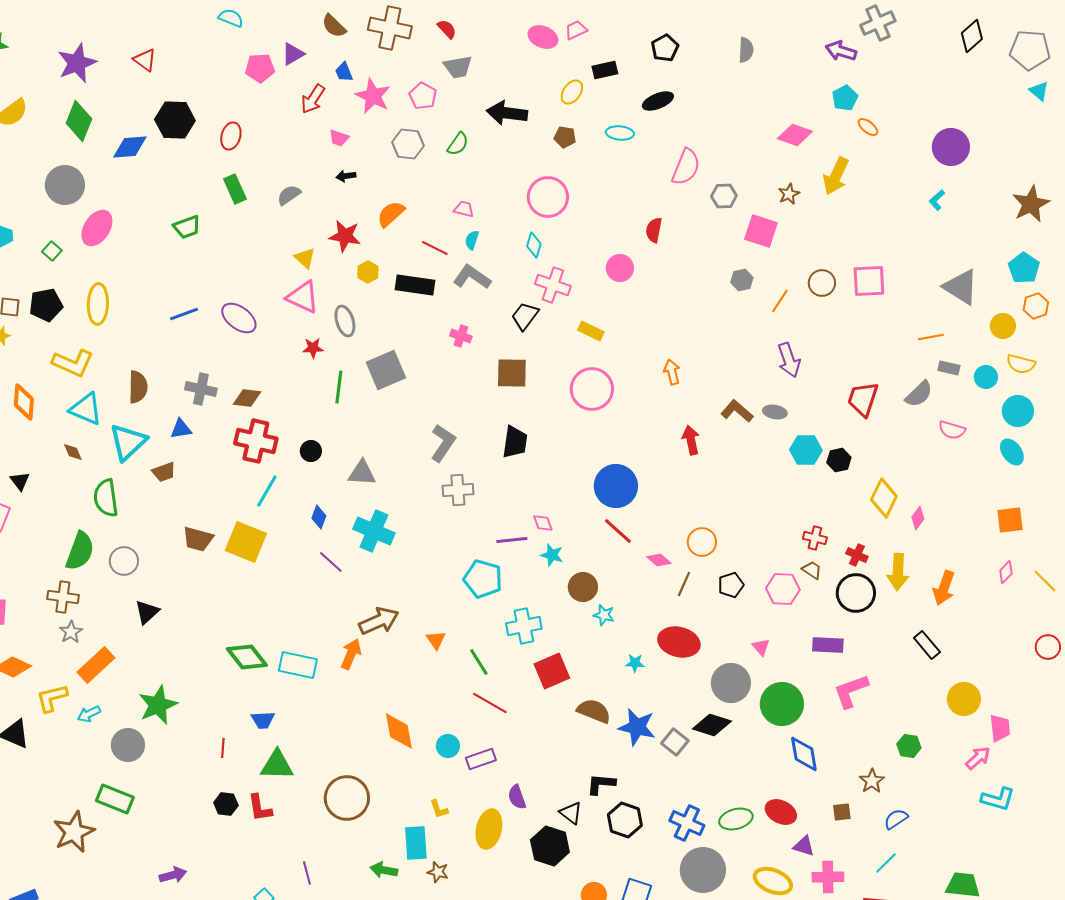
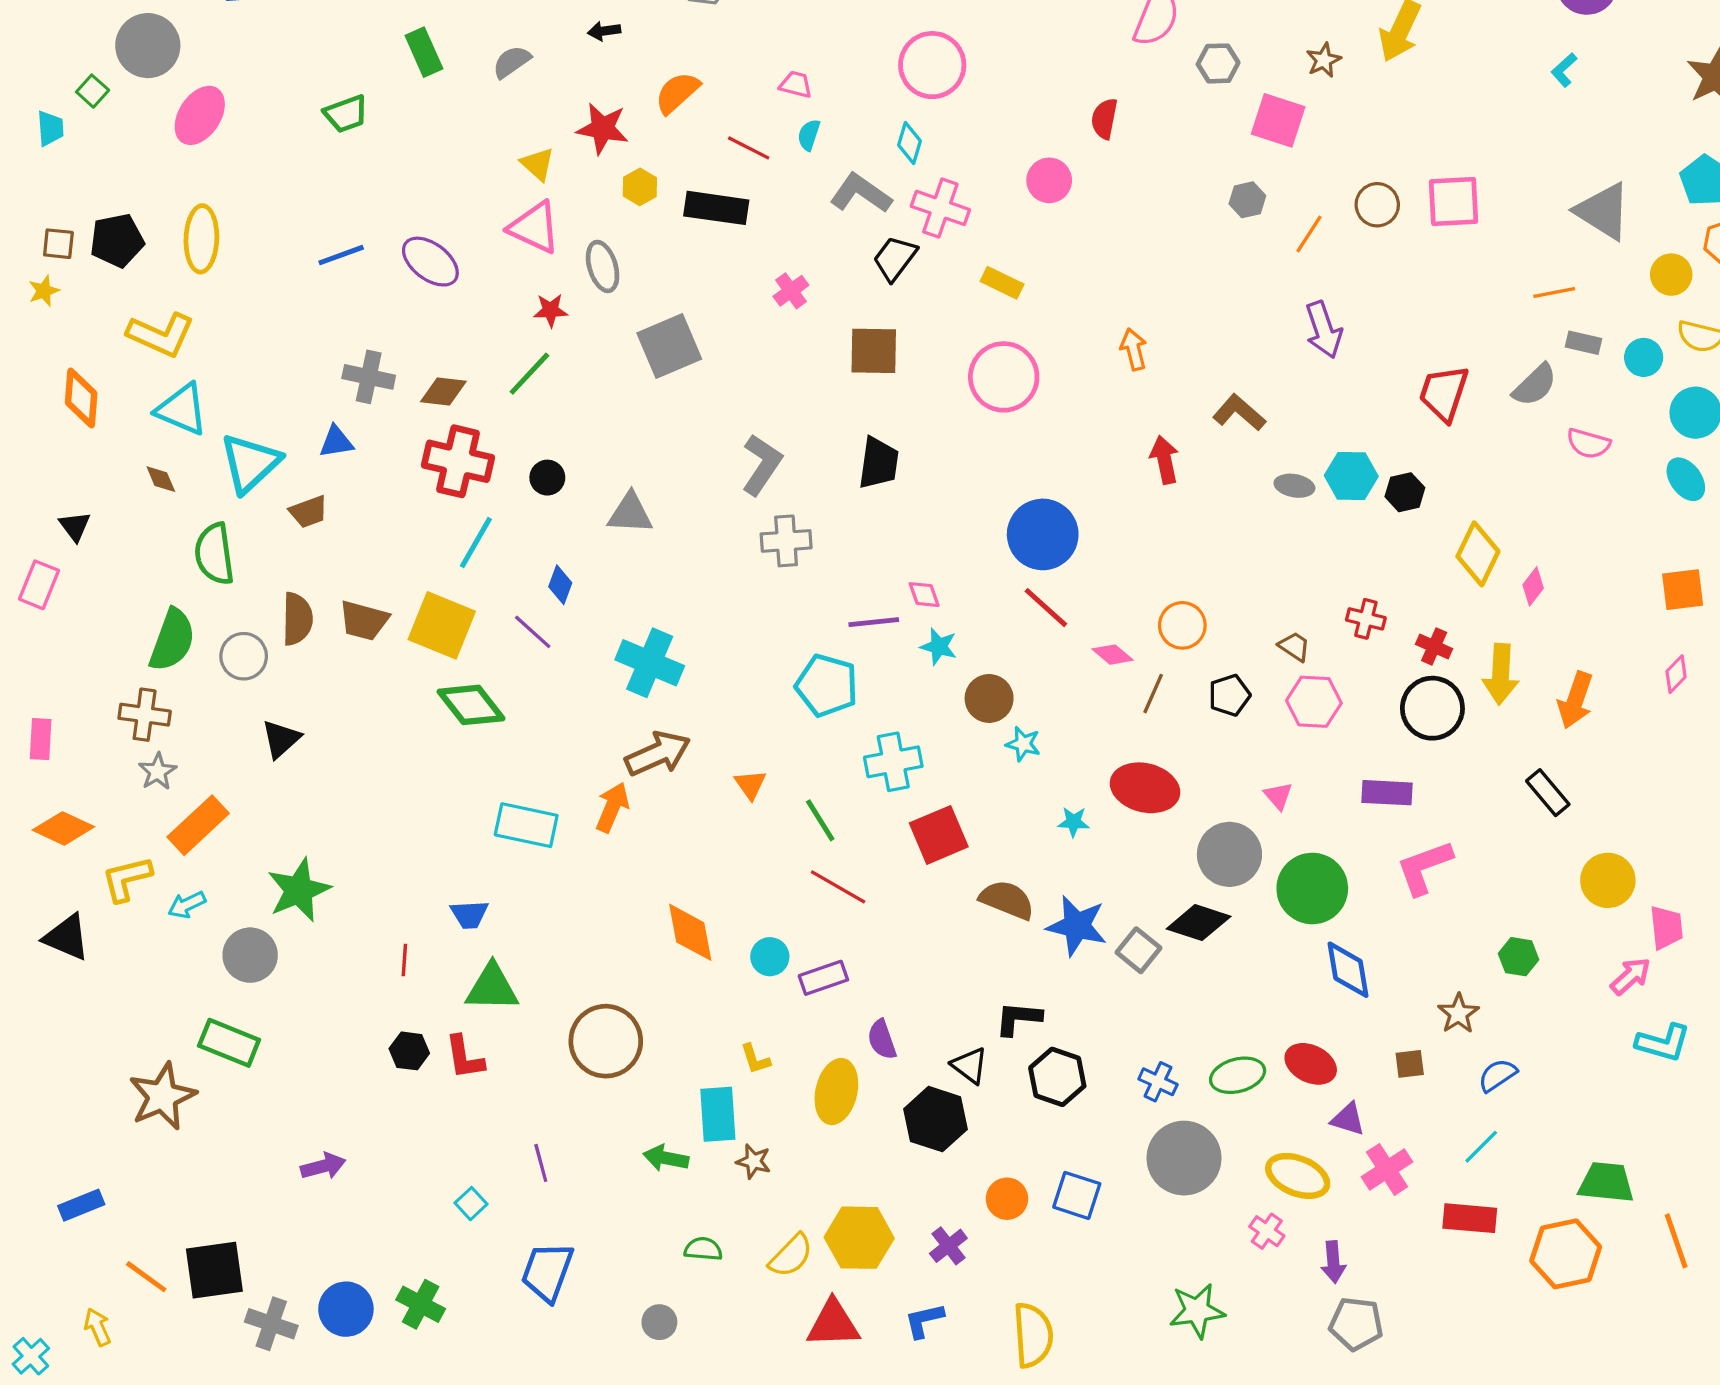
green square: (52, 251) -> (93, 91), moved
gray L-shape: (472, 277) -> (861, 193), moved
pink cross: (461, 336) -> (791, 291), turned 35
brown semicircle: (138, 387) -> (297, 619), moved
green line: (339, 387) -> (529, 374), moved, turned 36
gray ellipse: (775, 412) -> (1294, 486), moved
cyan cross: (374, 531) -> (650, 663), moved
purple line: (331, 562) -> (533, 632), moved
brown trapezoid: (812, 570) -> (1294, 646), moved
green diamond: (247, 657) -> (471, 705), moved
blue cross: (687, 823) -> (1158, 1082), size x0.7
pink cross: (828, 877) -> (1387, 1169), turned -32

